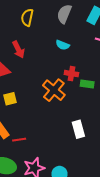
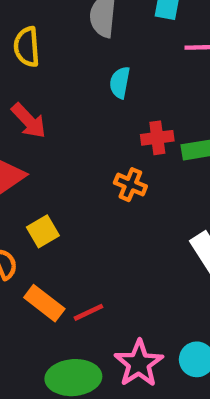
cyan semicircle: (63, 45) -> (120, 83), turned 96
orange cross: (54, 90) -> (130, 185), size x0.6

